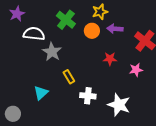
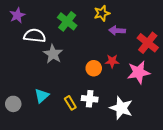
orange circle: (92, 31) -> (94, 68), moved
pink star: (136, 70) -> (139, 72), size x1.6
yellow rectangle: (69, 77) -> (70, 103), moved
gray circle: (13, 114) -> (13, 104), moved

